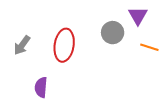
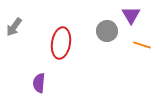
gray arrow: (22, 45) -> (14, 27), moved

